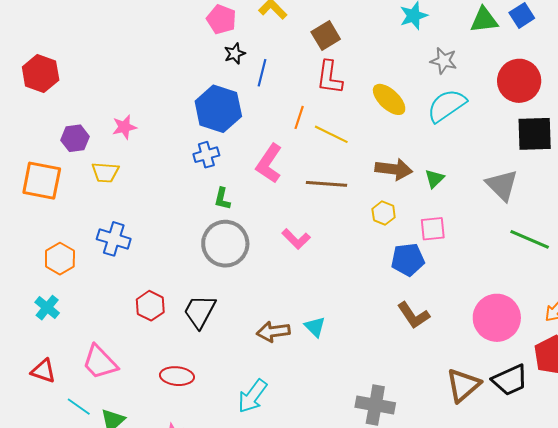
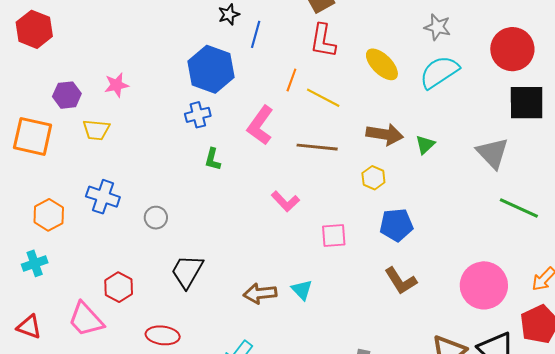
pink square: (433, 229) -> (334, 235), moved
gray circle: (225, 244) -> (156, 218), moved, size x0.5
red hexagon: (150, 306) -> (119, 287), moved
cyan cross: (47, 308) -> (35, 263), turned 30

